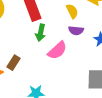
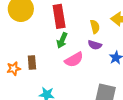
brown rectangle: (13, 63) -> (32, 63), turned -48

